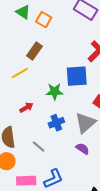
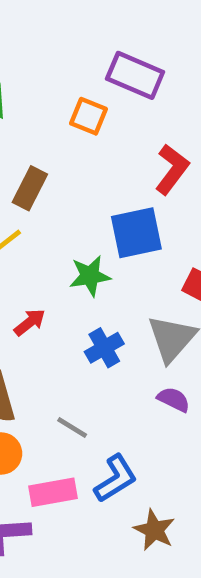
orange square: (44, 20) -> (88, 116), moved
gray line: (39, 147) -> (72, 427), moved

